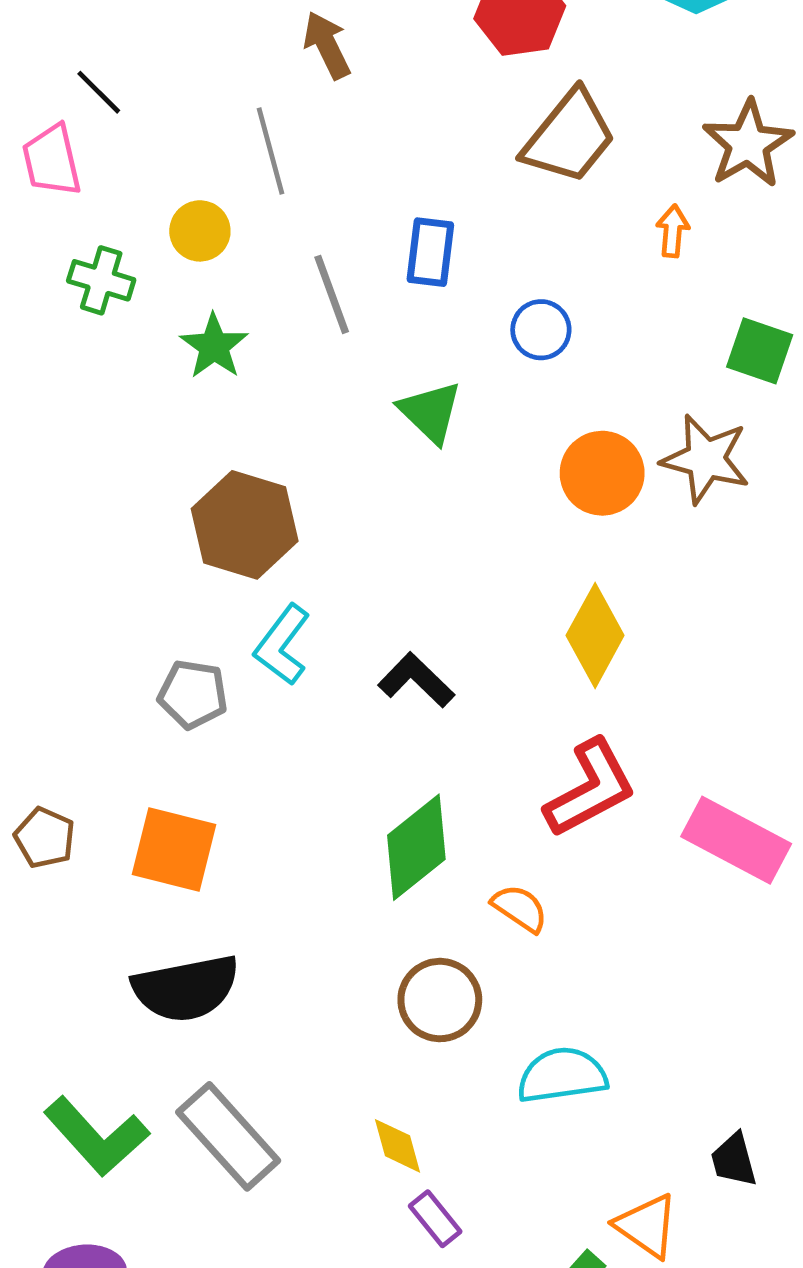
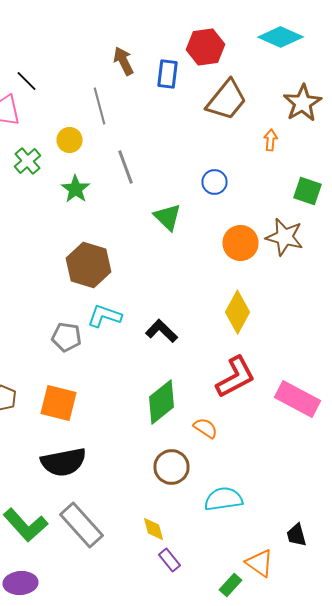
blue rectangle: (430, 252) -> (168, 74), moved
green cross: (101, 280) -> (28, 161), turned 32
cyan L-shape: (282, 645) -> (104, 316), turned 72

